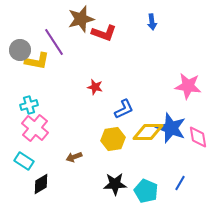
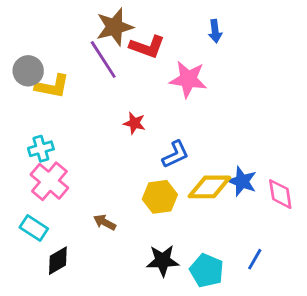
purple line: (54, 42) -> (103, 59), moved
pink star: (188, 86) -> (188, 79), moved
blue star: (171, 128) -> (242, 181), size x0.7
brown arrow: (74, 157) -> (105, 222), turned 49

